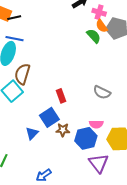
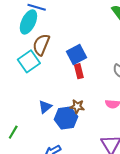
blue square: (49, 117) -> (77, 55), moved
blue hexagon: (86, 138) -> (66, 118), moved

